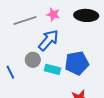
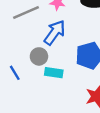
cyan rectangle: (53, 69) -> (54, 73), moved

